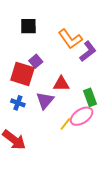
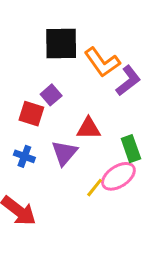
black square: (28, 26) -> (61, 44), moved, size x1.4
red square: (22, 74) -> (31, 114), size x0.7

